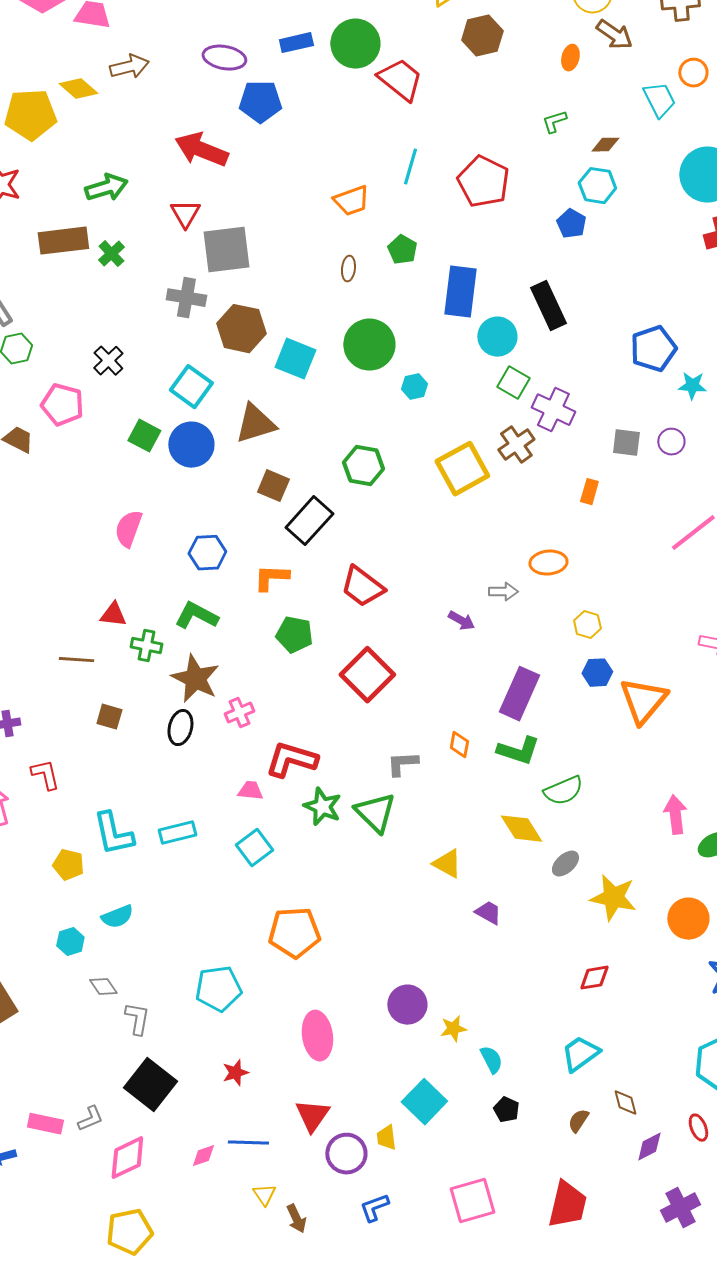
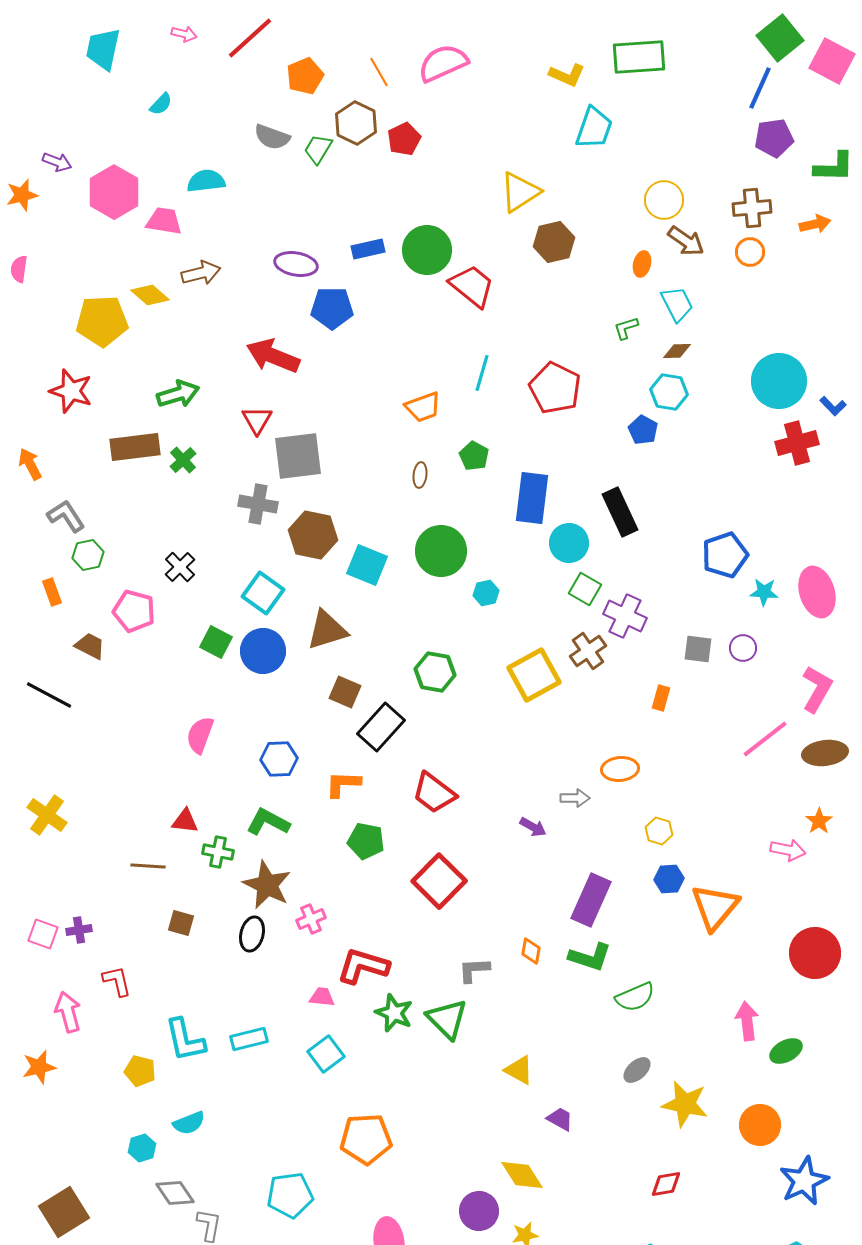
orange circle: (693, 73) -> (750, 252), moved
cyan trapezoid: (659, 100) -> (677, 304), moved
yellow diamond: (521, 829) -> (522, 1175), moved
gray diamond: (103, 987) -> (175, 1193), size x1.4

